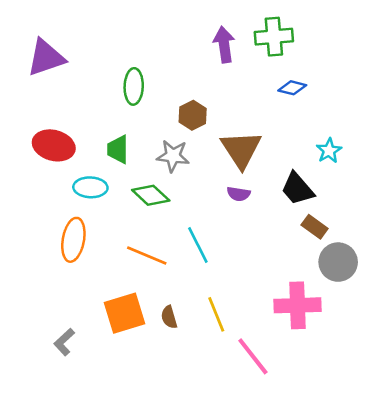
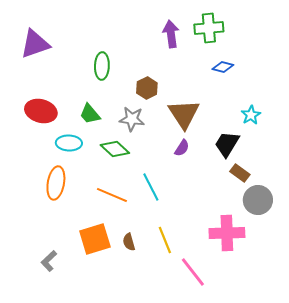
green trapezoid: (118, 149) -> (90, 114), turned -40
black trapezoid: (297, 189) -> (227, 144), turned 72
purple semicircle: (239, 194) -> (182, 148), turned -66

